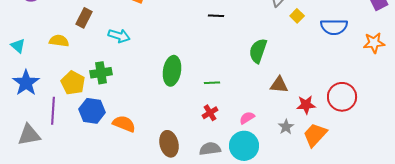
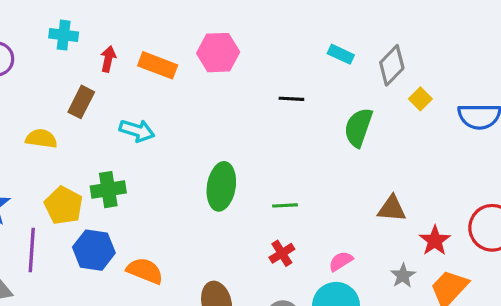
green semicircle: (258, 51) -> (358, 127), moved
red star: (306, 105) -> (435, 241), turned -30

